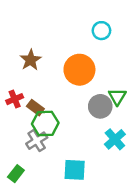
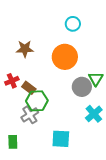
cyan circle: (101, 31) -> (73, 24), moved
brown star: (31, 60) -> (25, 49), turned 30
green rectangle: (16, 174) -> (13, 142), turned -40

